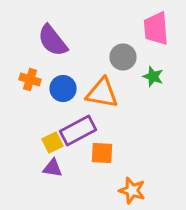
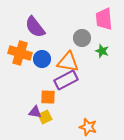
orange cross: (30, 80) -> (20, 53), size x1.6
purple rectangle: (78, 130) -> (66, 80), moved
yellow square: (52, 142) -> (45, 117), moved
orange square: (102, 153) -> (48, 97), moved

